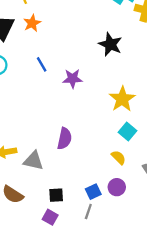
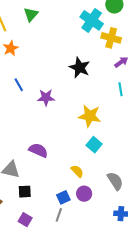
yellow star: (122, 99) -> (90, 116), turned -30
purple semicircle: (64, 139) -> (38, 150), turned -78
yellow semicircle: (119, 157) -> (77, 171), moved
black square: (56, 195) -> (25, 192), moved

